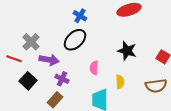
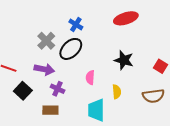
gray cross: (31, 42) -> (46, 41), moved
brown rectangle: (55, 100) -> (50, 110), turned 49

